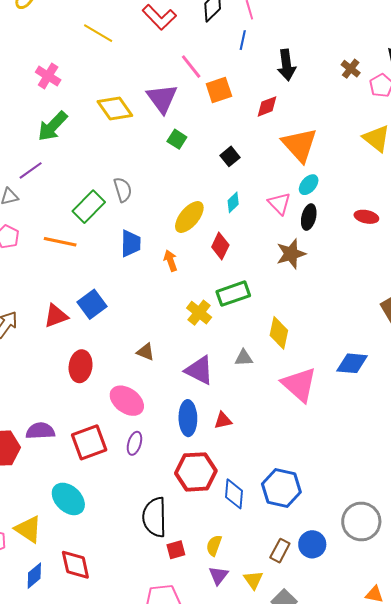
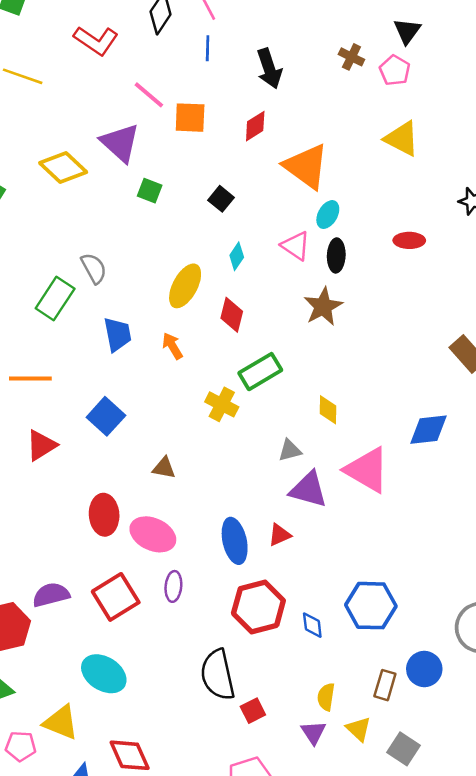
orange square: (219, 90) -> (190, 118), turned 32
orange line: (60, 242) -> (30, 379), moved
blue square: (92, 304) -> (106, 416), moved
yellow diamond: (279, 333) -> (328, 410), size x0.7
red ellipse: (81, 366) -> (104, 515), moved
purple triangle: (199, 370) -> (308, 490), moved
blue diamond: (234, 494) -> (312, 625), size x0.7
yellow semicircle: (214, 545) -> (326, 697), moved

